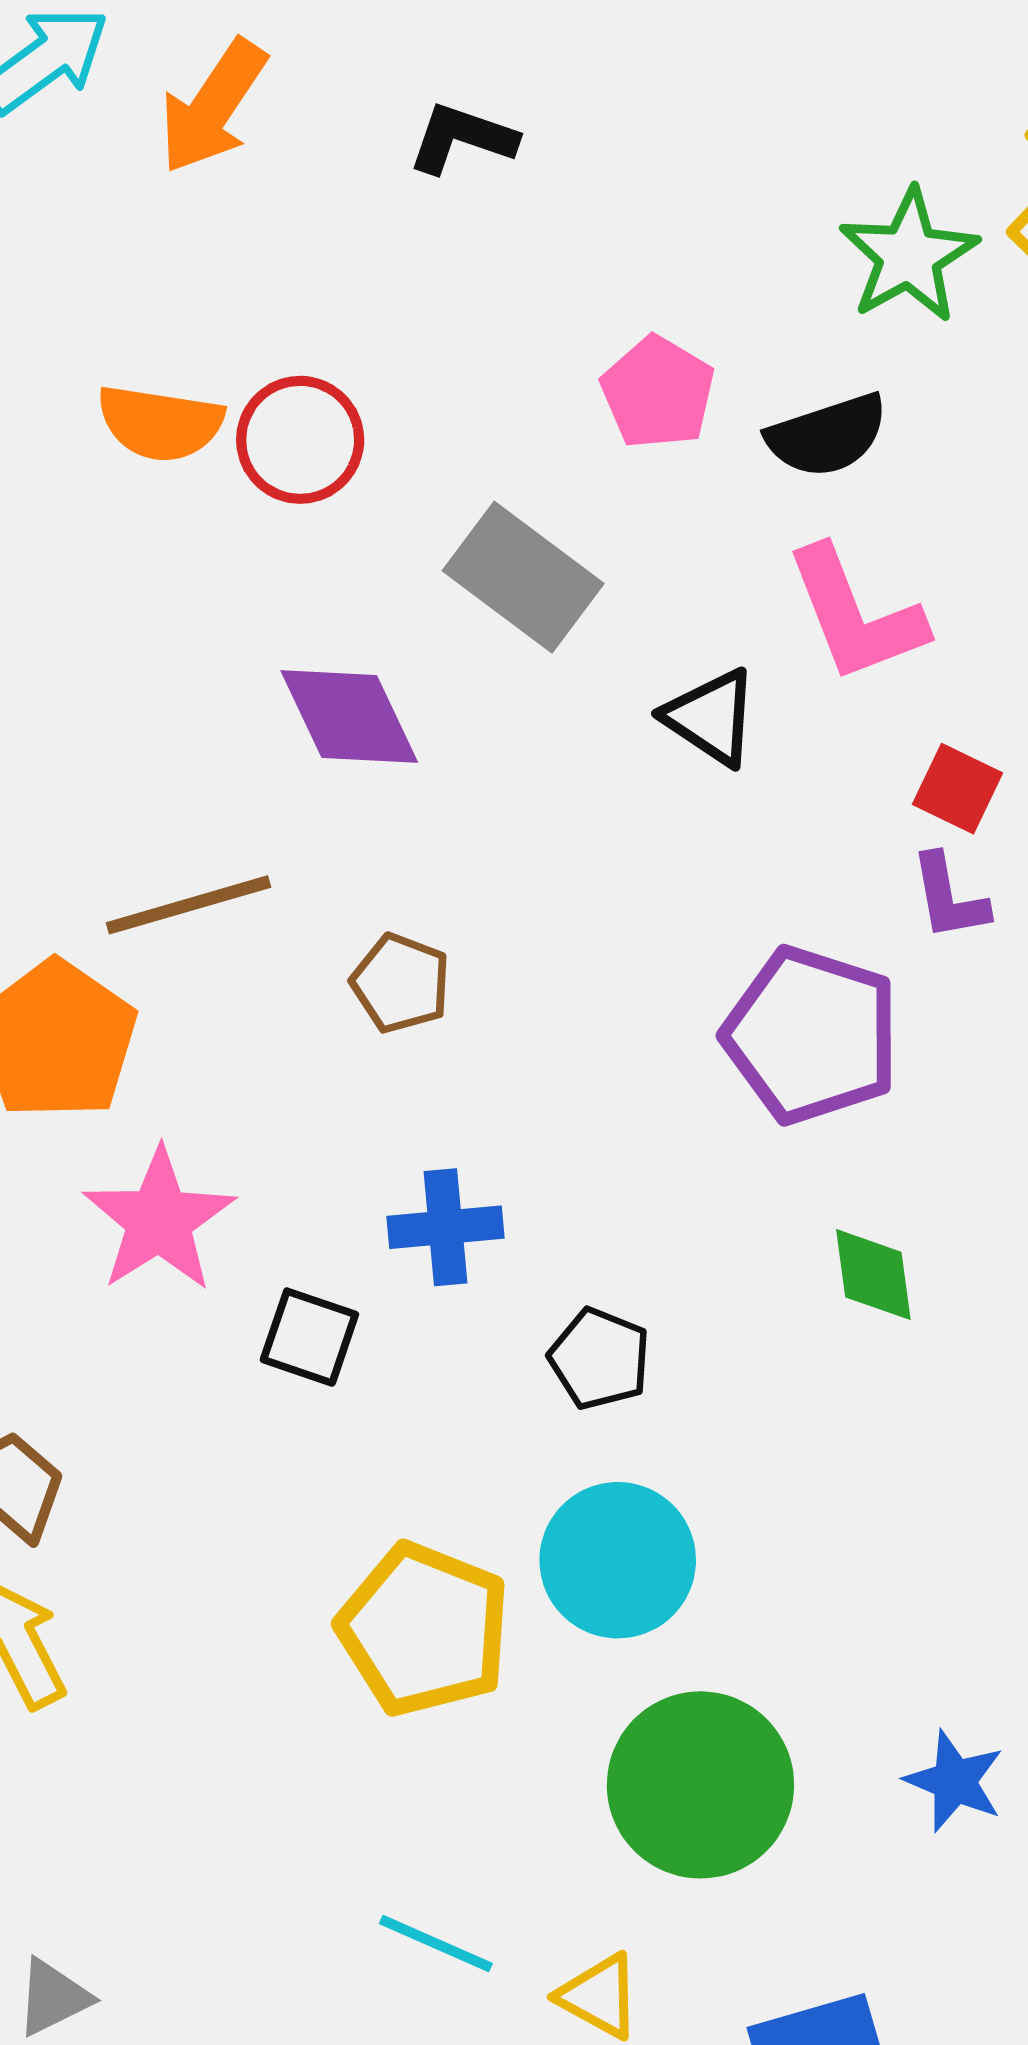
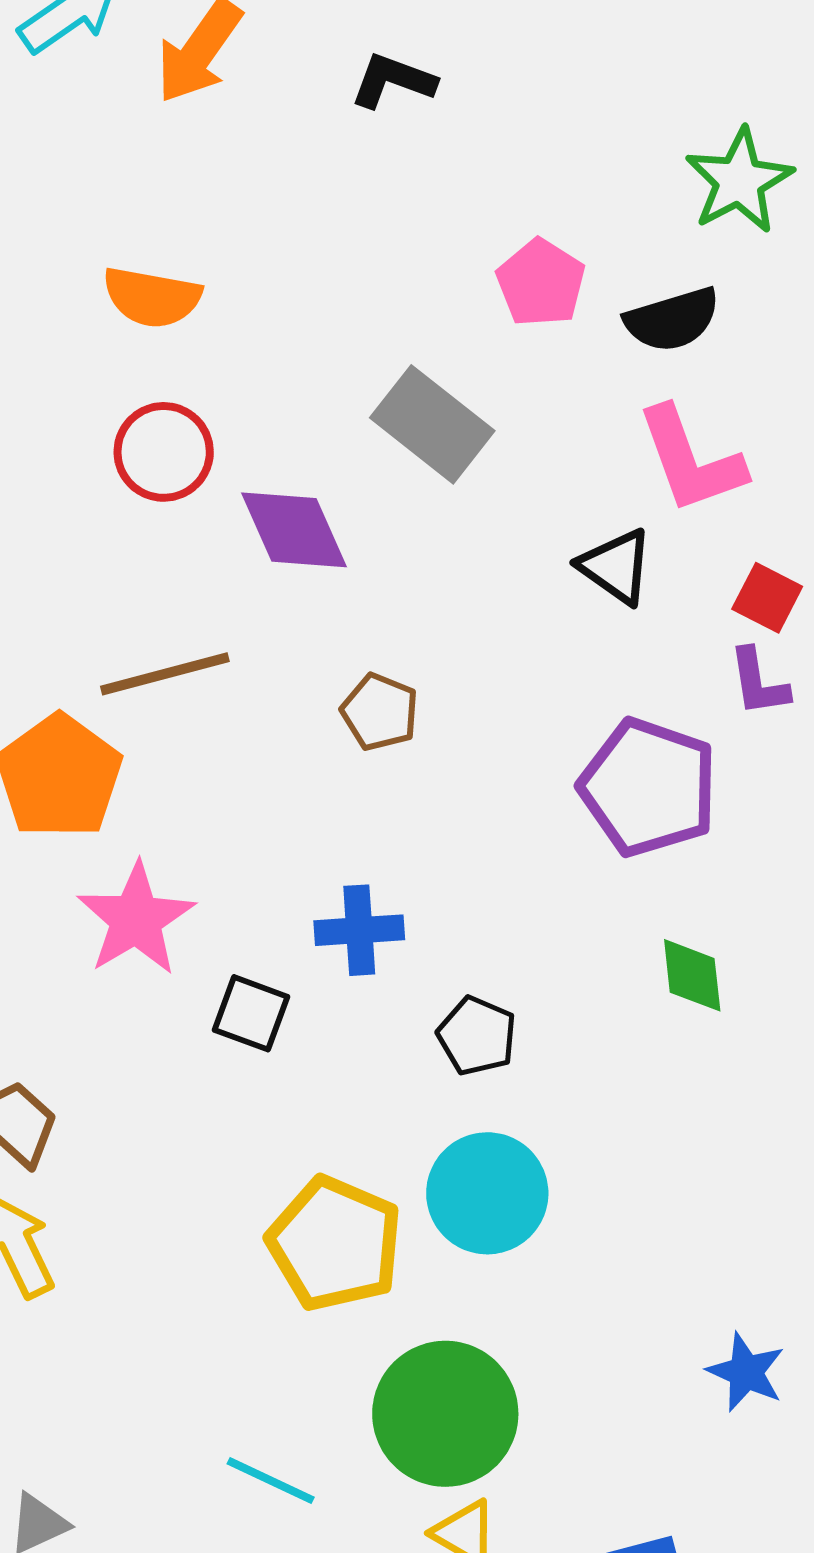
red circle: (300, 440) -> (164, 452), moved
black triangle: (711, 717) -> (616, 566), moved
brown pentagon: (401, 983) -> (380, 712), moved
green circle: (700, 1785) -> (445, 1414), moved
cyan line: (436, 1944) -> (271, 1480), moved

